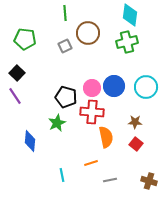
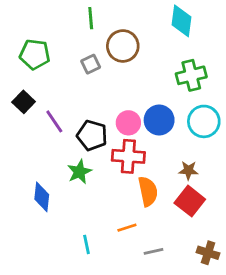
green cross: (127, 42) -> (191, 75), moved
purple line: (15, 96) -> (54, 121), moved
red square: (136, 144) -> (190, 201), size x1.5

